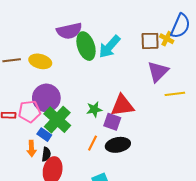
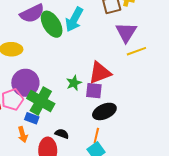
yellow line: (175, 94) -> (136, 51), moved
orange line: (93, 143) -> (96, 136), moved
black semicircle: (46, 154) -> (62, 134), moved, turned -64

